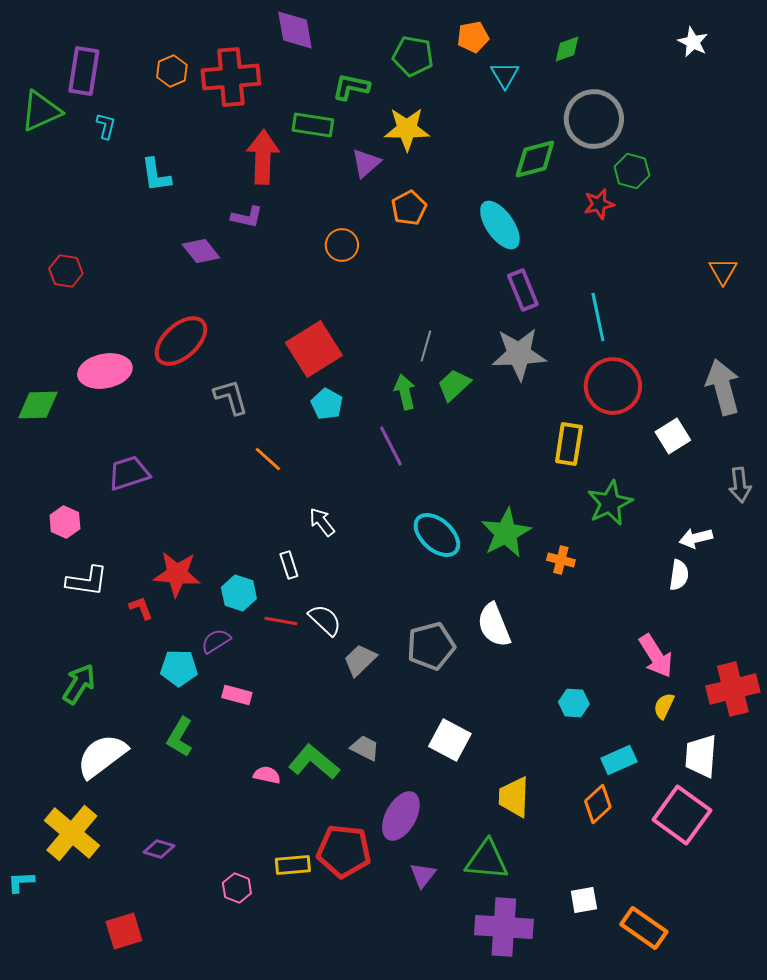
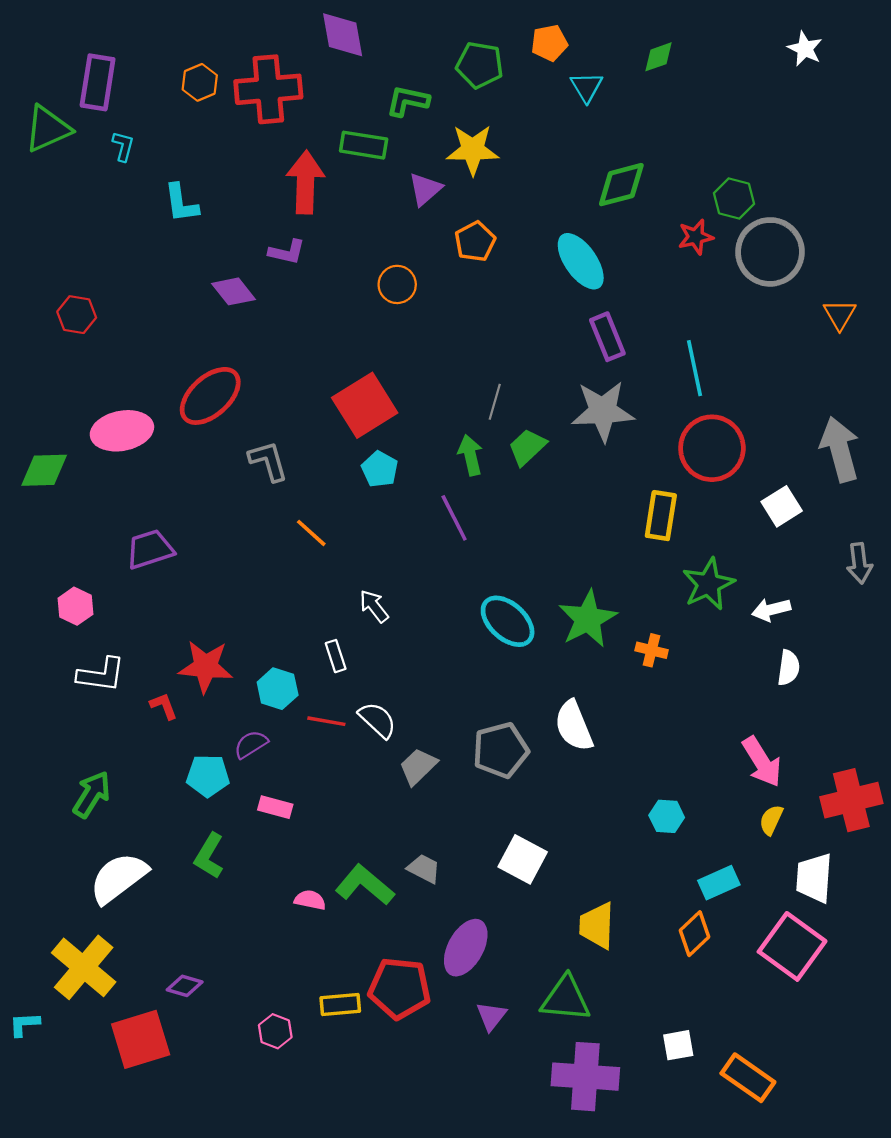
gray circle: (594, 119) -> (770, 252), moved
white arrow: (696, 538) -> (771, 610), moved
red square: (124, 931) -> (141, 1039), moved, size x1.4

